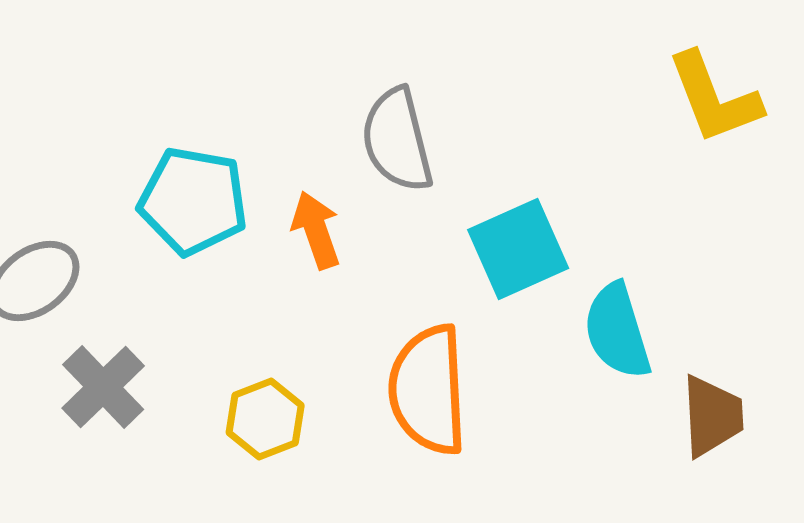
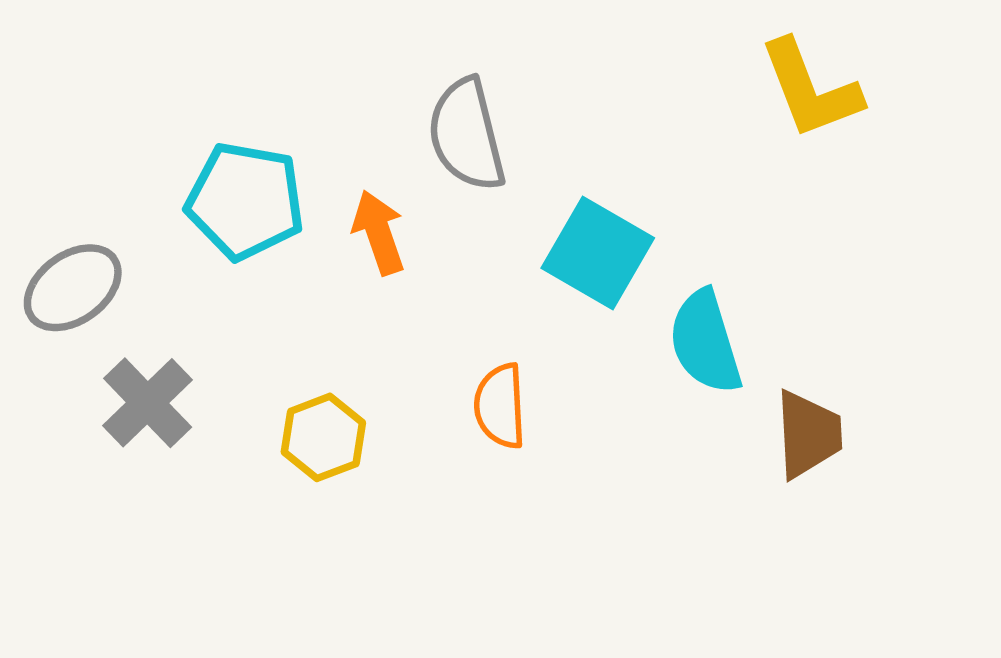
cyan square: (518, 249) -> (598, 253), turned -36
orange semicircle: (428, 390) -> (500, 406), size x0.6

